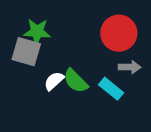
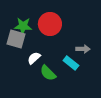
red circle: (119, 33) -> (50, 24), moved
green semicircle: (76, 81) -> (48, 73), moved

